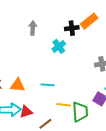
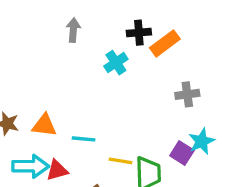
orange rectangle: (89, 21) -> (165, 43), moved
cyan line: (48, 85) -> (84, 139), moved

